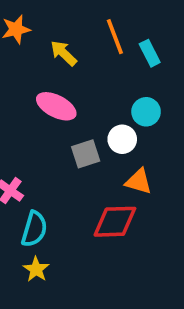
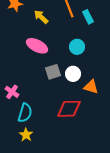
cyan circle: (146, 112) -> (77, 47), moved
white circle: (122, 139) -> (73, 74), moved
orange triangle: (139, 181) -> (91, 87), moved

